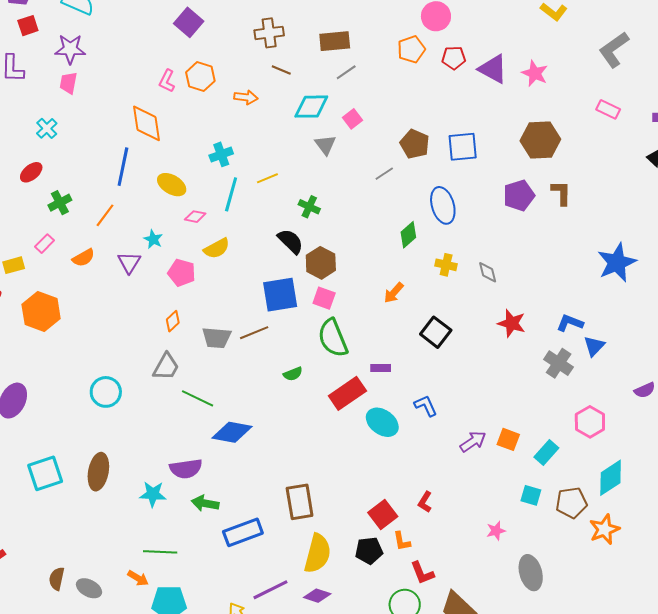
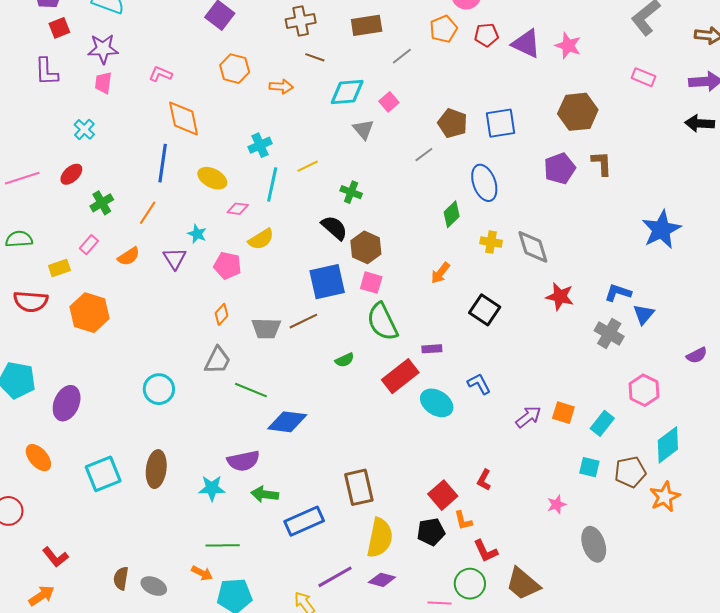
gray line: (346, 72) -> (402, 56), moved
pink L-shape: (167, 81) -> (160, 74), moved, turned 90
gray diamond: (488, 272) -> (533, 247), size x1.6

